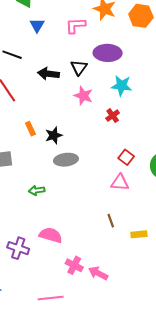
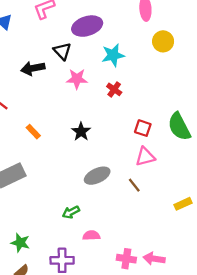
black star: (54, 135) -> (81, 132), moved
gray ellipse: (66, 160) -> (97, 176), moved
green arrow: (37, 190) -> (71, 212), moved
brown line: (111, 221) -> (134, 185), moved
pink semicircle: (51, 235) -> (91, 236), size x0.7

